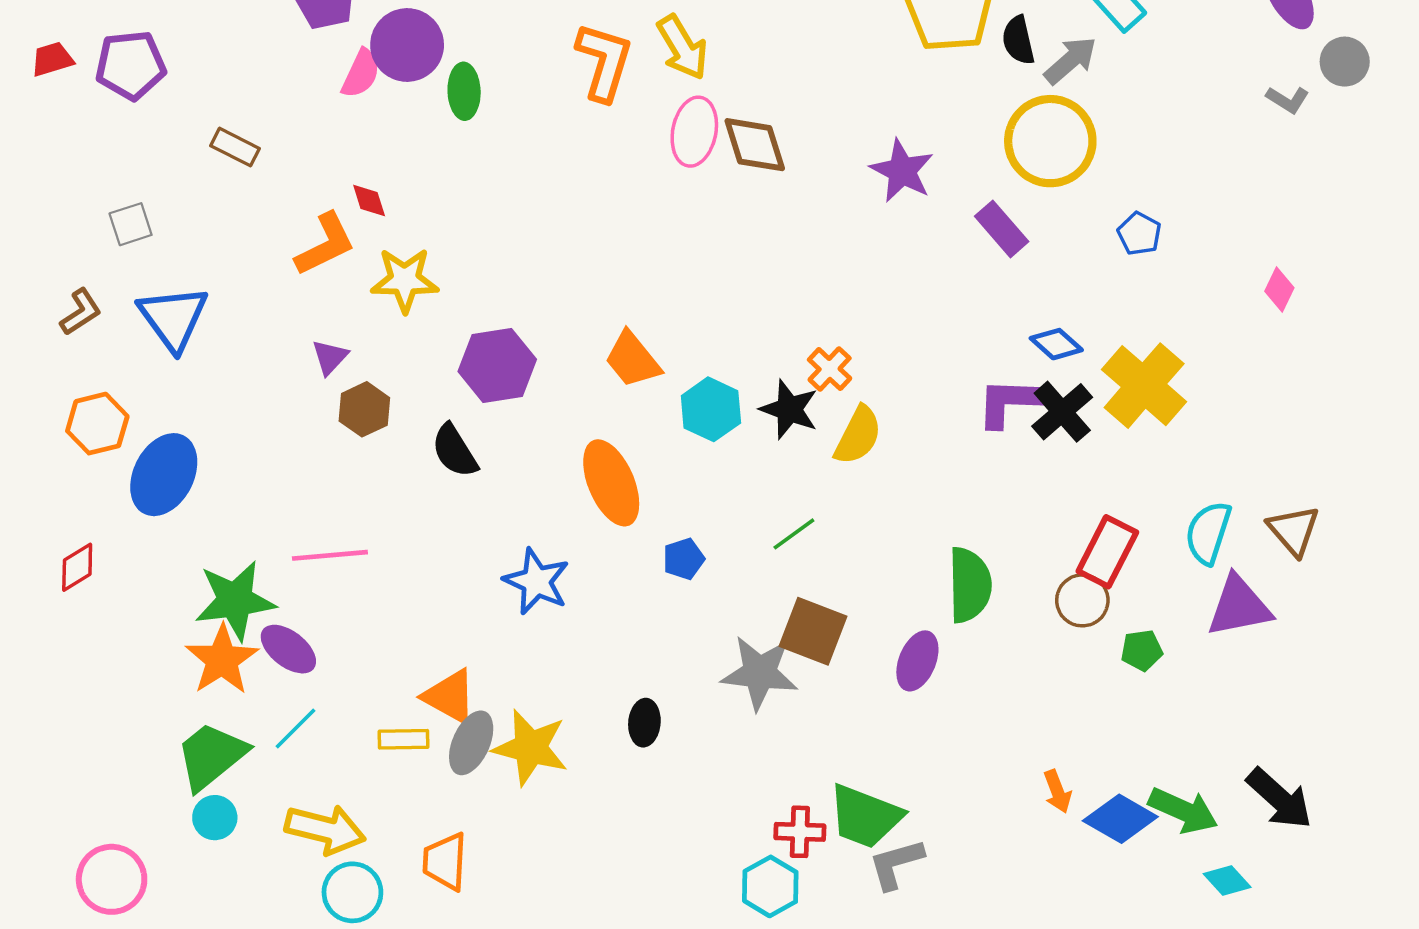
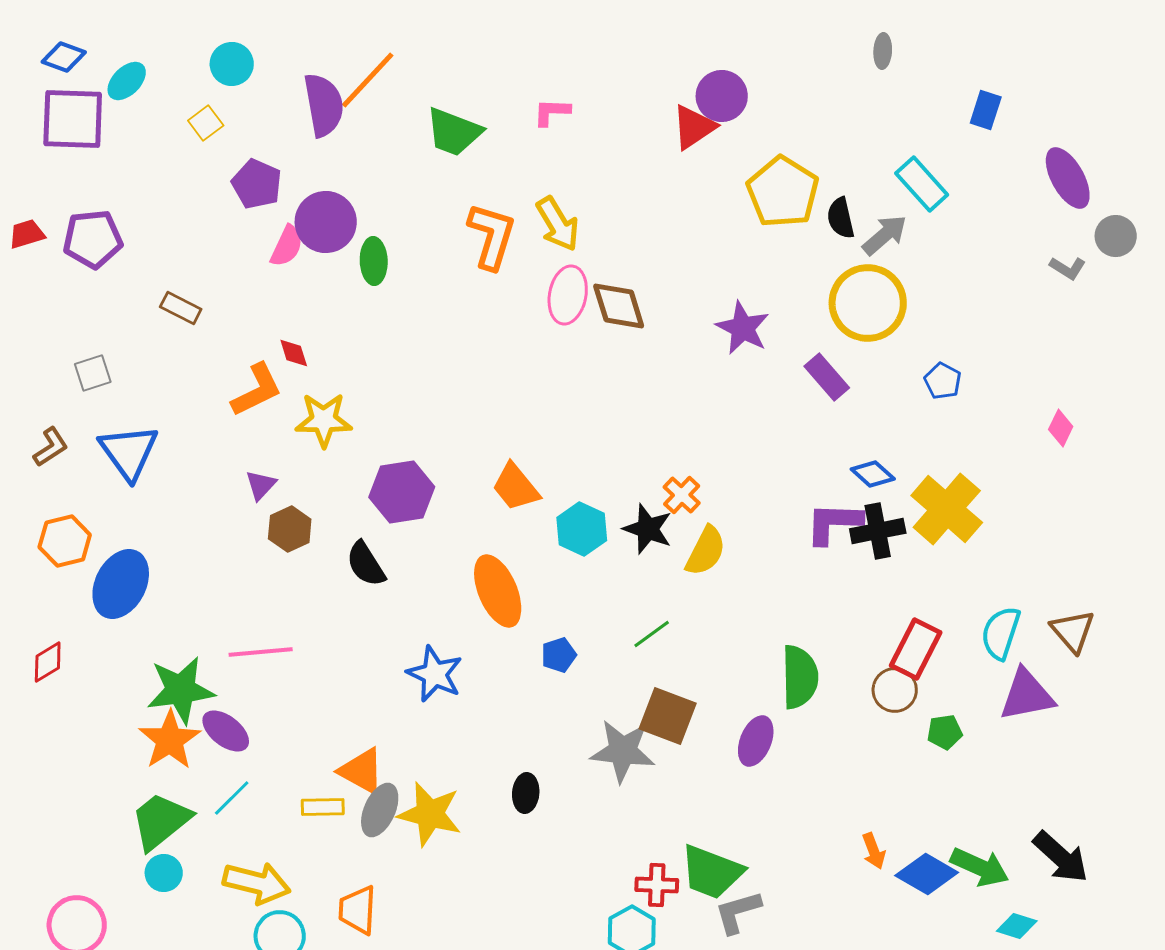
black cross: (1062, 412) -> (878, 531), turned 30
cyan diamond: (1227, 880) -> (1017, 926), turned -30

